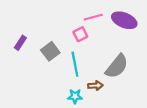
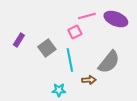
cyan star: (75, 96) -> (59, 90), moved

